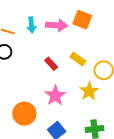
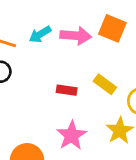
cyan arrow: (32, 25) -> (40, 34), turned 63
red rectangle: (51, 64) -> (67, 90), turned -40

